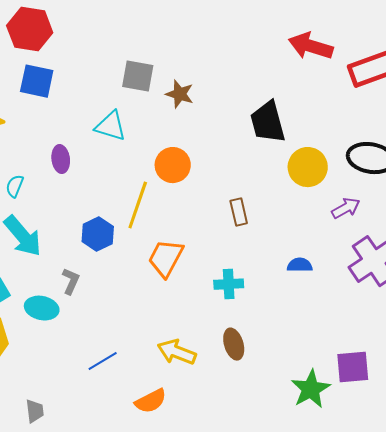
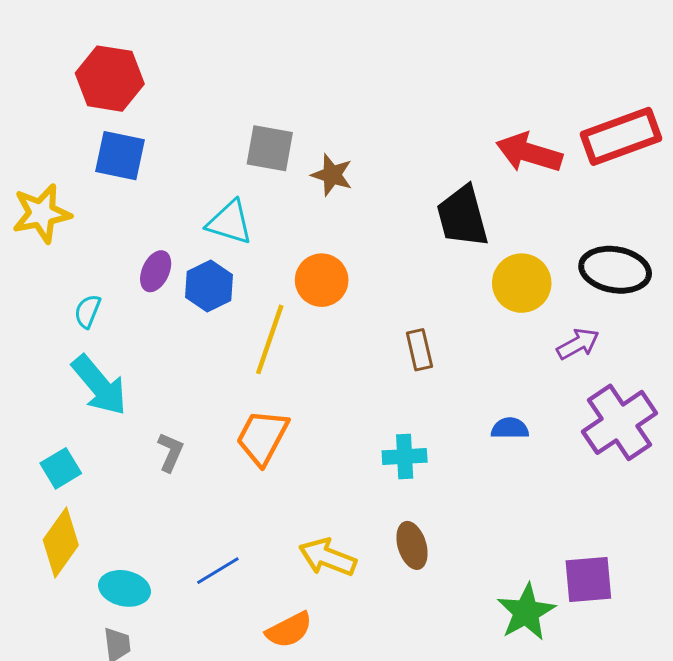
red arrow: (311, 46) -> (529, 153), moved
purple ellipse: (61, 159) -> (156, 271), turned 32
blue hexagon: (98, 234) -> (209, 286), moved
orange trapezoid: (166, 258) -> (262, 437), moved
cyan ellipse: (42, 308) -> (125, 588), moved

